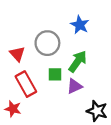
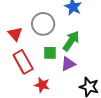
red star: (13, 109) -> (42, 85), moved

